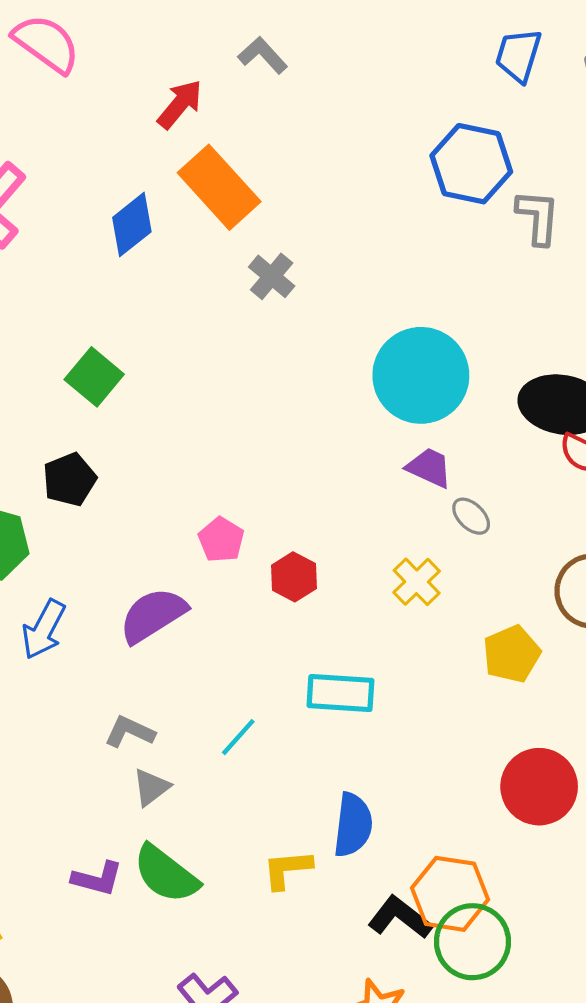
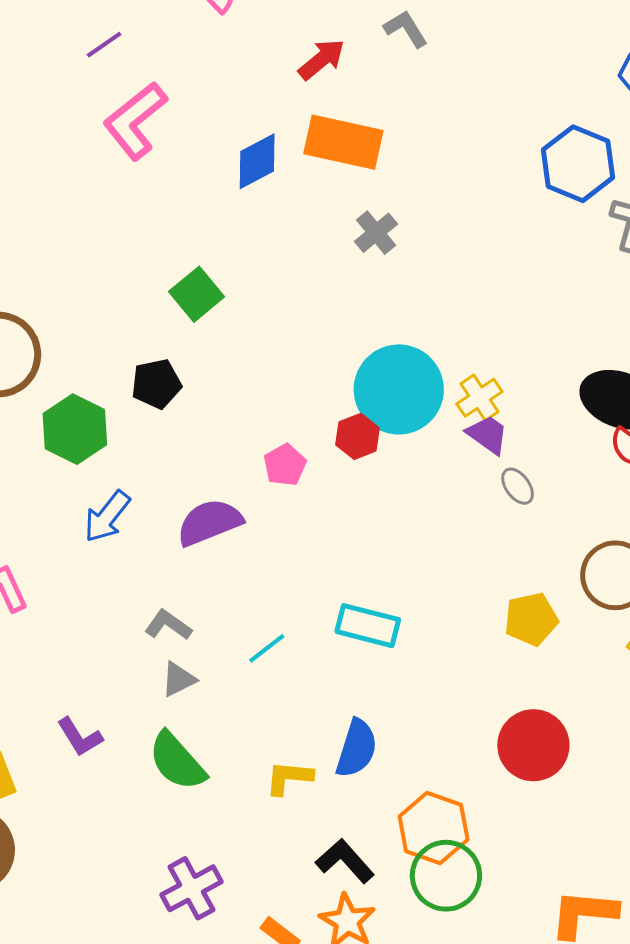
orange rectangle: (219, 187) -> (343, 142), turned -46
cyan circle: (421, 375) -> (399, 389), moved
red hexagon: (294, 577) -> (358, 436), moved
yellow cross: (417, 582) -> (479, 398), moved
purple L-shape: (97, 879) -> (80, 737), moved, turned 33
black L-shape: (400, 917) -> (345, 861), moved

